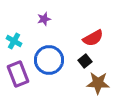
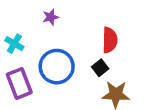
red semicircle: (93, 38) -> (110, 40), turned -60

